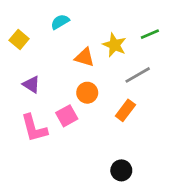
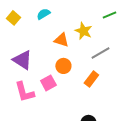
green line: (150, 34) -> (109, 15), moved
yellow square: (19, 40) -> (13, 18), moved
purple triangle: (31, 85) -> (22, 60), size x1.5

